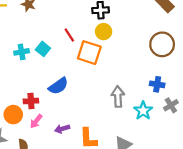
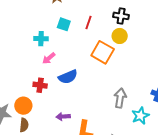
red line: (69, 35) -> (88, 22), moved, turned 40
cyan square: (43, 49) -> (64, 24), moved, turned -32
orange circle: (13, 115) -> (23, 106), moved
pink arrow: (36, 121) -> (49, 58), moved

